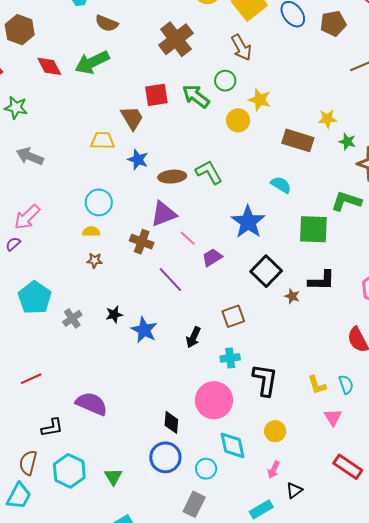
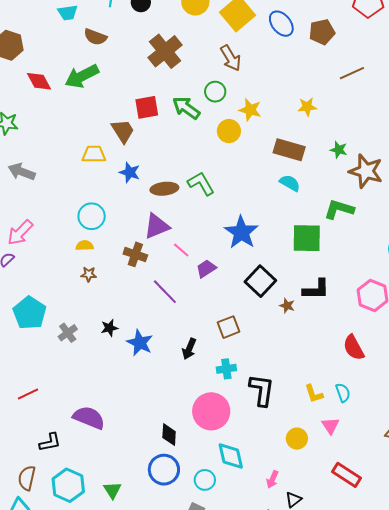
yellow star: (327, 119) -> (307, 107), moved
cyan semicircle: (281, 185) -> (290, 183), moved
yellow circle: (275, 431) -> (297, 439), moved

